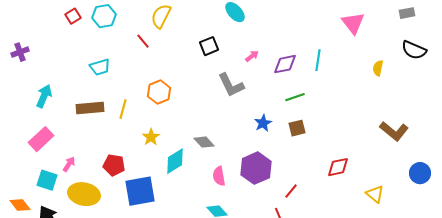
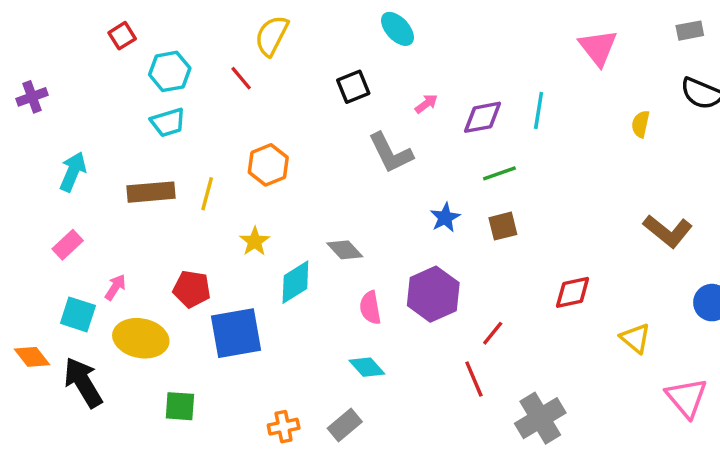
cyan hexagon: (104, 16) -> (170, 71), moved
pink rectangle: (41, 139) -> (68, 245), size x0.7

